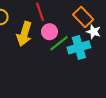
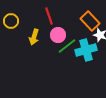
yellow arrow: (24, 34) -> (34, 37), size x0.7

